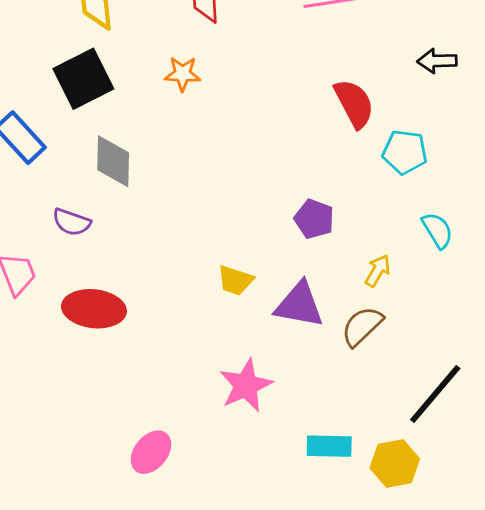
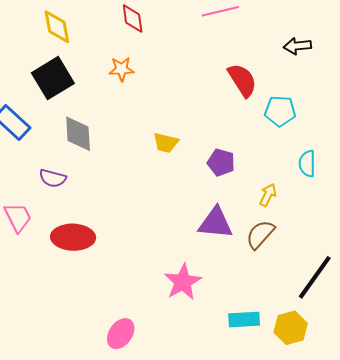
cyan semicircle: (437, 230) -> (307, 164), turned -144
yellow trapezoid: (235, 280) -> (166, 143), moved

